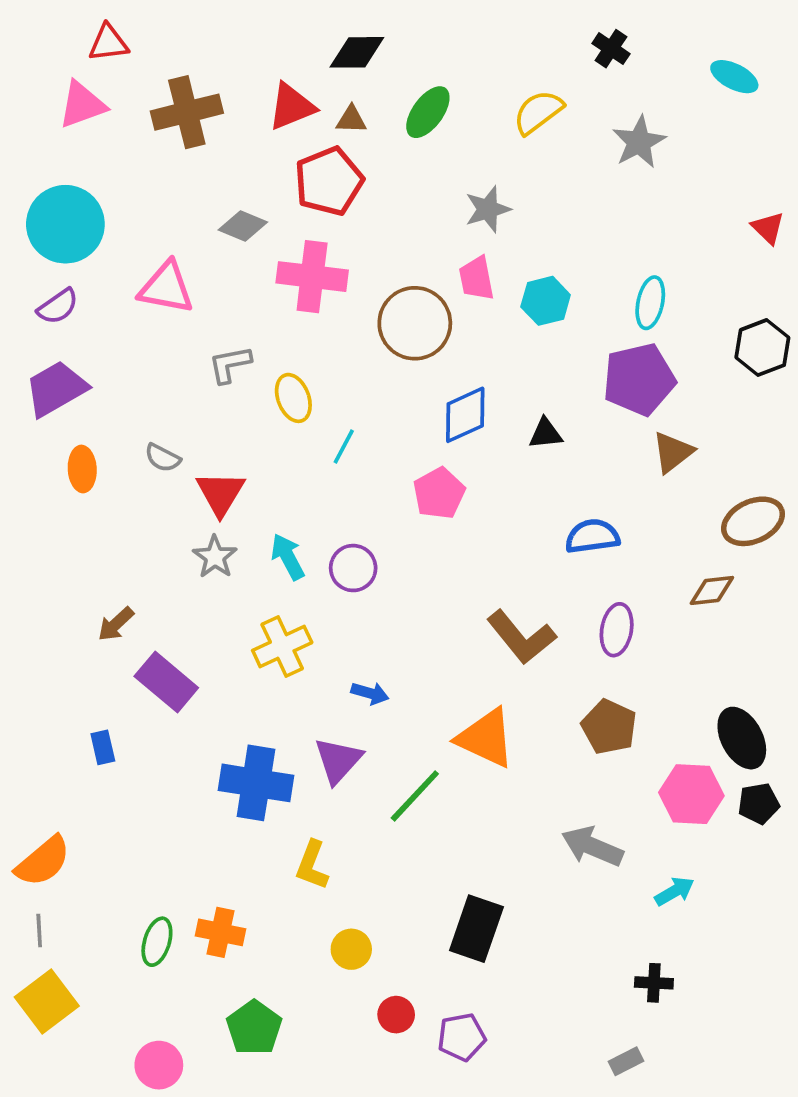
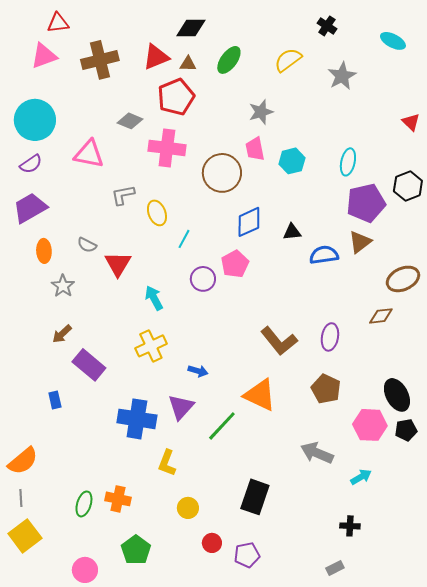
purple pentagon: (639, 379) -> (366, 203), moved
blue semicircle: (592, 536) -> (324, 255), moved
gray star: (215, 557) -> (63, 286), moved
purple circle: (353, 568) -> (203, 279), moved

